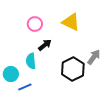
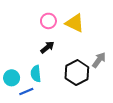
pink circle: (35, 24) -> (48, 21), moved
cyan semicircle: (31, 61) -> (36, 74), moved

